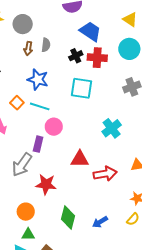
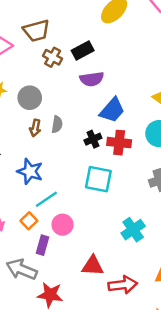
blue trapezoid: (90, 31) -> (112, 110), turned 95
blue star: (38, 79) -> (30, 171), moved
orange square: (17, 103) -> (29, 221), moved
cyan line: (40, 106) -> (46, 199), turned -54
gray arrow: (22, 165) -> (22, 269), turned 75

